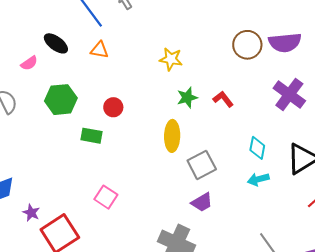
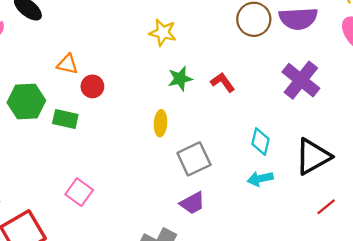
orange triangle: (99, 50) -> (67, 64), moved
green hexagon: (61, 100) -> (26, 102), moved
yellow ellipse: (172, 136) -> (160, 123), size x0.7

